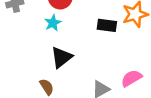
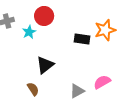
cyan star: (53, 23) -> (29, 32), moved

